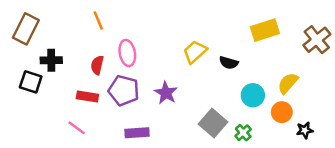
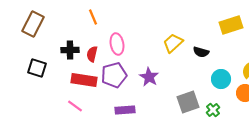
black cross: (51, 60) -> (70, 50), moved
purple pentagon: (124, 90) -> (114, 75), turned -30
red rectangle: (87, 96) -> (84, 80), size x1.4
gray square: (213, 123) -> (188, 102), turned 30

